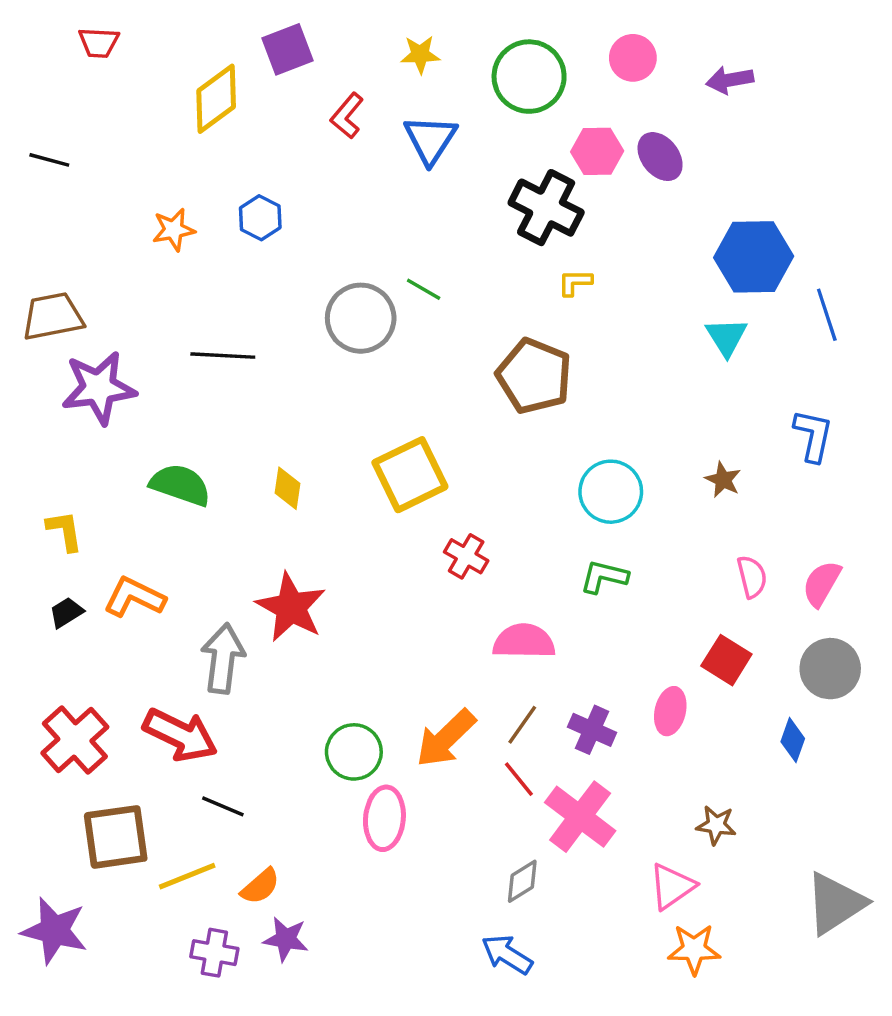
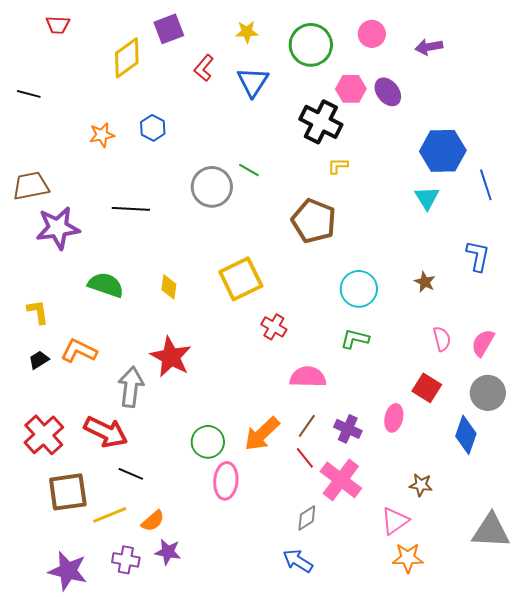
blue diamond: (793, 740) -> (466, 435), size x1.5
gray triangle: (835, 903) -> (491, 531), turned 36
purple star: (54, 931) -> (68, 571), moved

